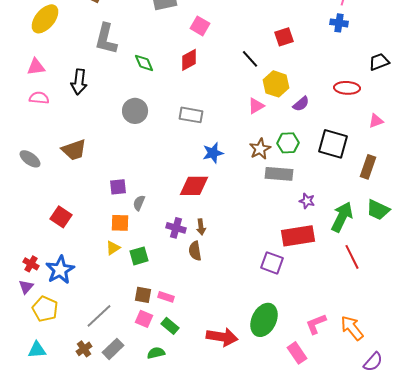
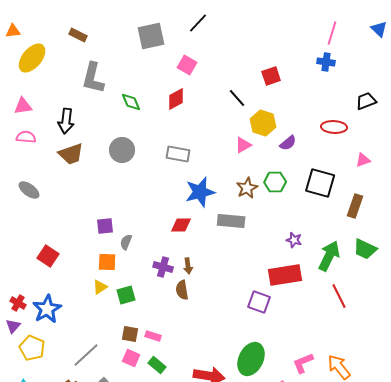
brown trapezoid: (74, 150) -> (71, 154), moved
blue star: (213, 153) -> (200, 192), size x1.4
gray ellipse: (30, 159) -> (29, 190), moved
gray rectangle: (279, 174) -> (231, 221), moved
red diamond: (194, 186) -> (181, 225), size x0.7

